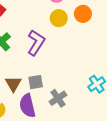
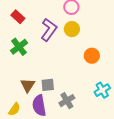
orange circle: (83, 14) -> (92, 56), moved
purple L-shape: (36, 43) -> (49, 30), moved

